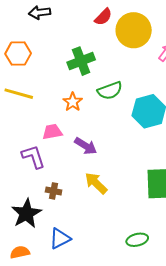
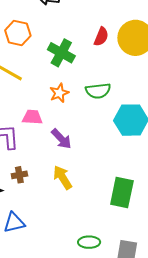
red semicircle: (103, 17) -> (101, 37), moved, turned -36
green cross: (81, 61) -> (61, 53), moved, turned 36
brown cross: (54, 191) -> (19, 175), turned -35

